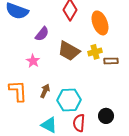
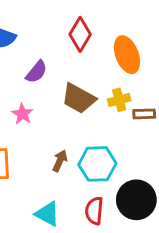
brown arrow: (45, 91) -> (60, 161), moved
cyan hexagon: (69, 100) -> (97, 164), moved
black circle: (106, 116) -> (136, 200), size x1.6

